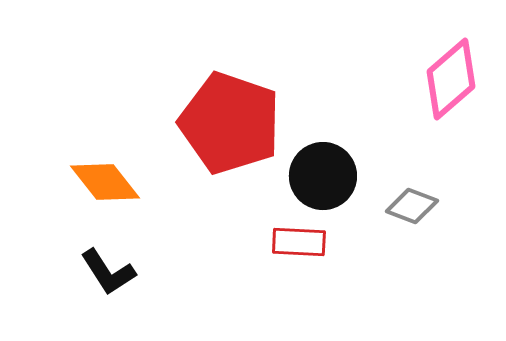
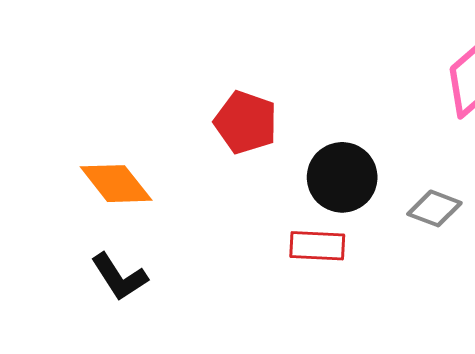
red pentagon: (230, 123) -> (246, 122), size x0.6

